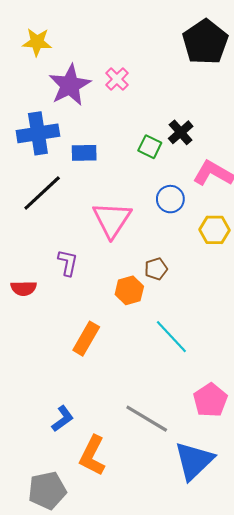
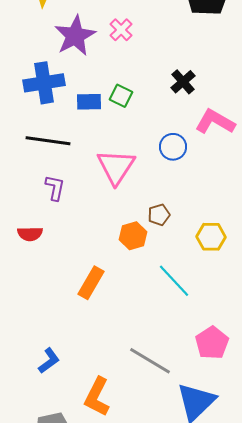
green square: (150, 147) -> (121, 96), moved
black line: (42, 193) -> (48, 141), turned 51
yellow hexagon: (214, 230) -> (211, 237), moved
purple L-shape: (68, 263) -> (55, 188), moved
blue L-shape: (63, 419) -> (49, 361), moved

